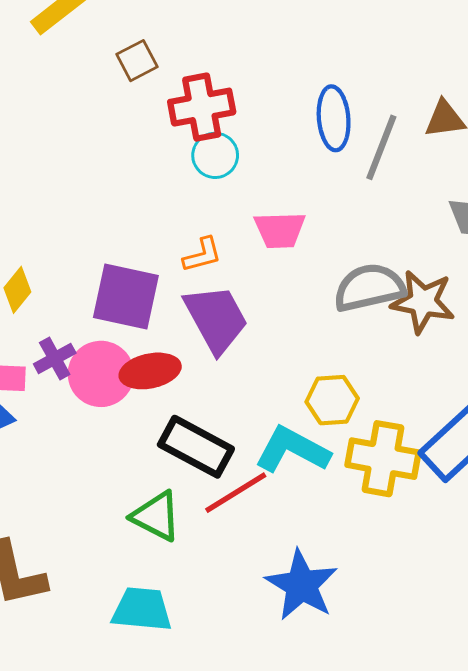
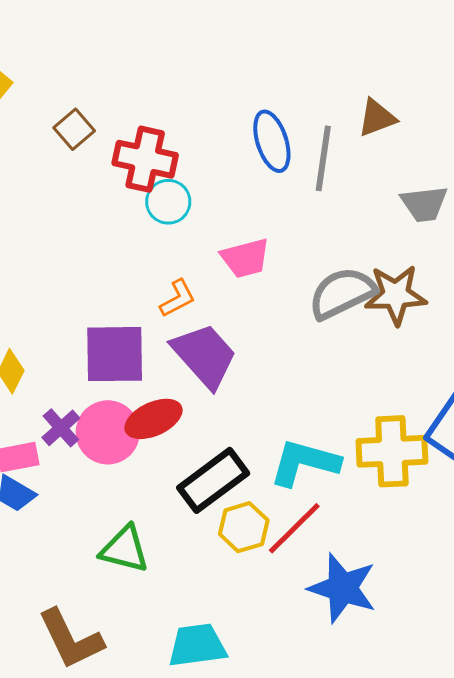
red cross: (202, 107) -> (145, 159), turned 36
yellow hexagon: (332, 400) -> (244, 527), moved
black rectangle: (196, 447) -> (213, 480), turned -52
red line: (236, 493) -> (294, 528), moved
green triangle: (156, 516) -> (124, 549), moved

